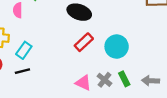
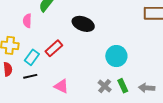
red rectangle: (84, 42) -> (54, 48), moved
pink triangle: (83, 83) -> (61, 86), moved

